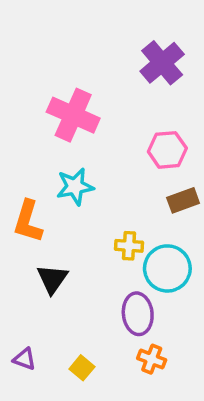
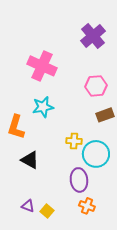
black triangle: (52, 279) -> (30, 160), turned -36
purple triangle: (24, 359) -> (28, 206), moved

